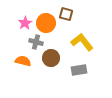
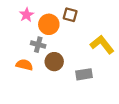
pink star: (25, 23) -> (27, 15), moved
yellow L-shape: (82, 42) -> (102, 45), moved

